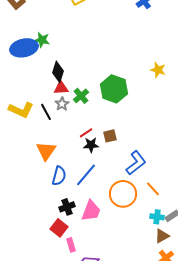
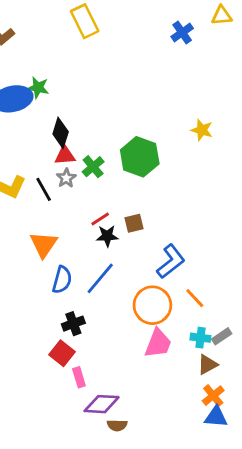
pink trapezoid: (91, 211) -> (158, 343), moved

